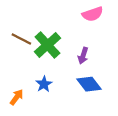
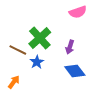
brown line: (21, 39) -> (18, 50), moved
blue star: (44, 84) -> (37, 62), moved

